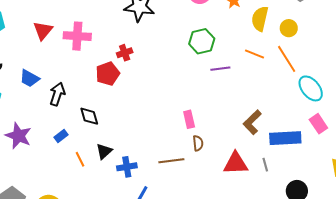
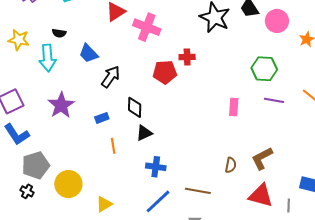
pink rectangle: (189, 119) -> (234, 107), moved
brown L-shape: (252, 122) -> (262, 158), moved
black triangle: (104, 151) -> (144, 133), moved
brown line: (171, 161) -> (198, 191), moved

